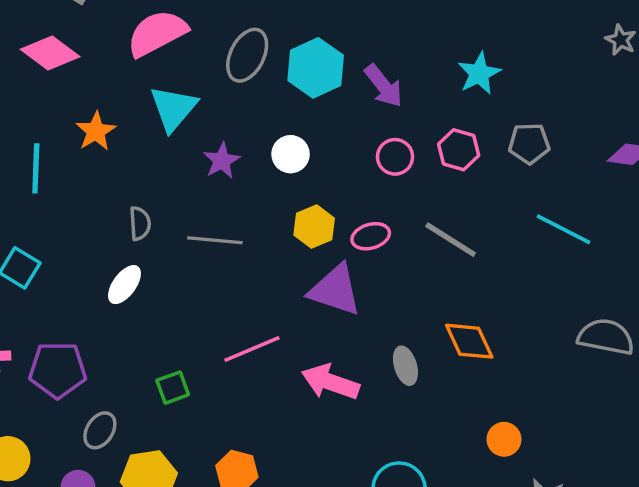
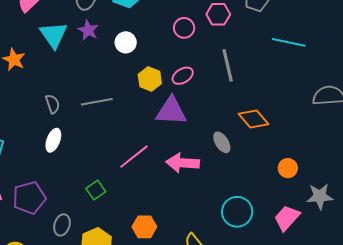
purple star: (222, 161) -> (88, 30), moved
gray line: (451, 240) -> (228, 65), turned 60

